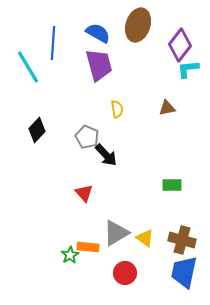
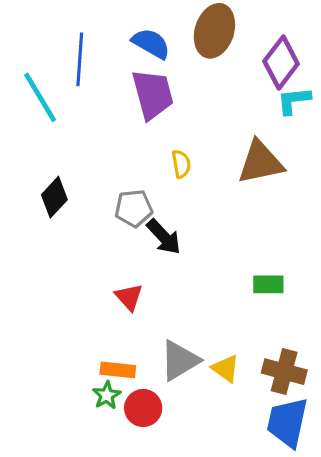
brown triangle: (167, 108) -> (260, 162), size x1.8
gray pentagon: (87, 137) -> (134, 208), turned -30
orange rectangle: (88, 247) -> (118, 370), moved
red circle: (125, 273) -> (143, 408), moved

